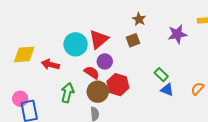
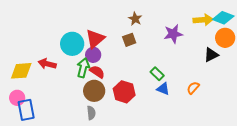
yellow diamond: (24, 54) -> (21, 71), moved
purple circle: (105, 61) -> (93, 55), moved
red semicircle: (92, 73) -> (97, 72), moved
red hexagon: (118, 85) -> (124, 92), moved
green arrow: (67, 93) -> (83, 68), moved

